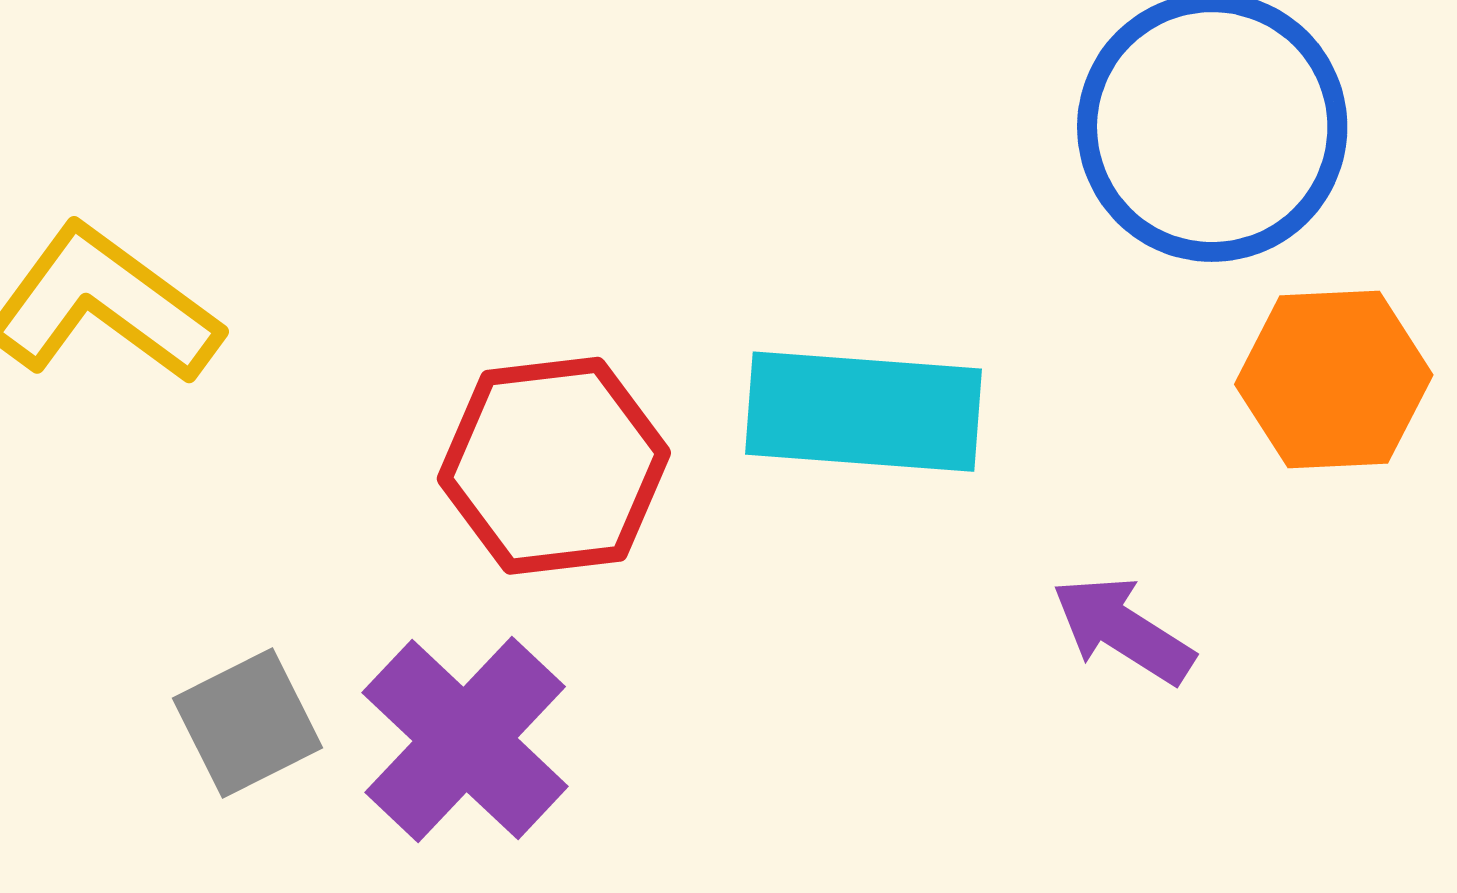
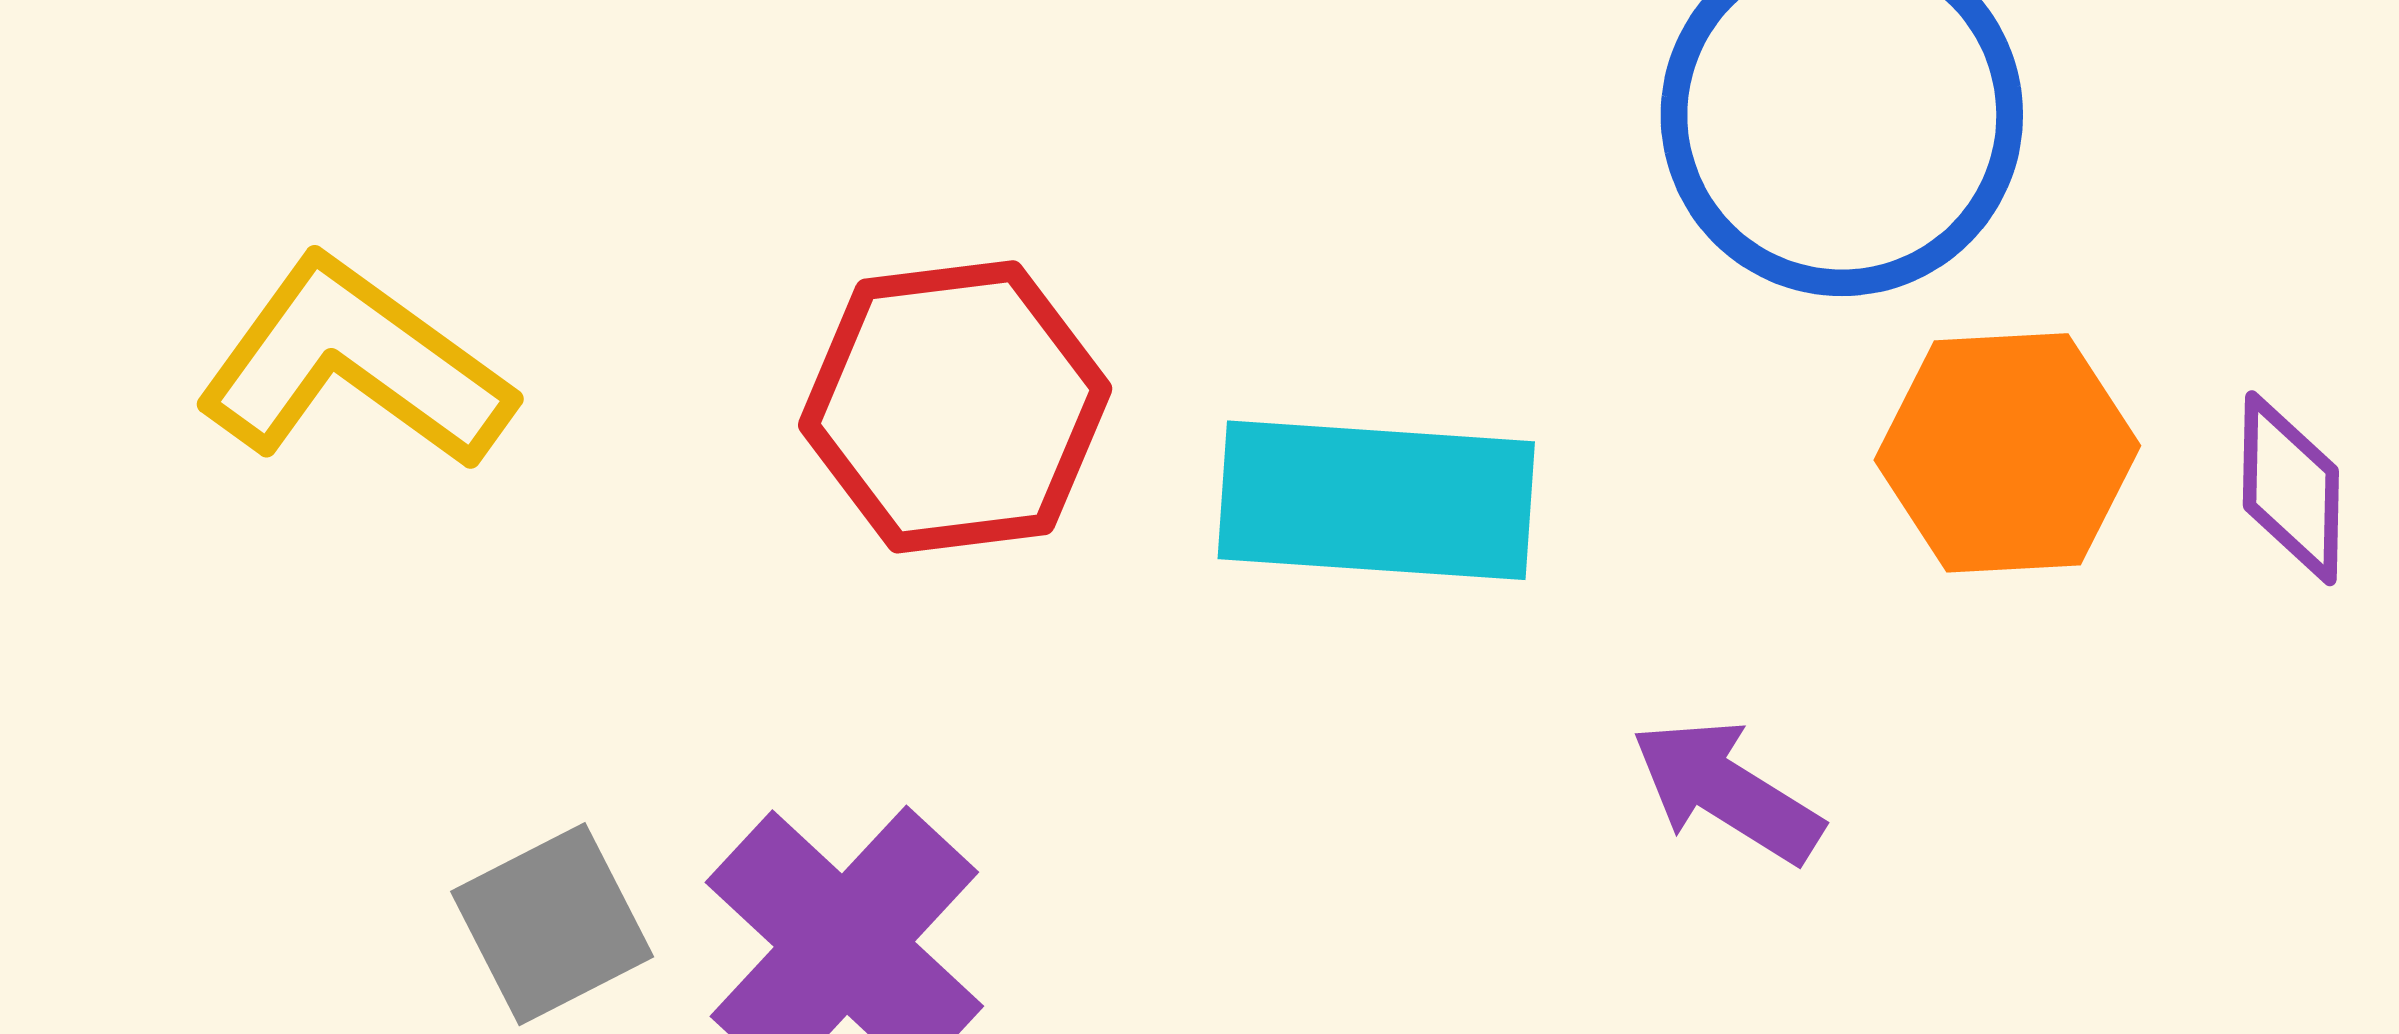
red hexagon: (554, 466) -> (955, 407), moved

